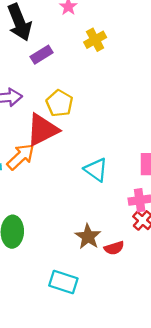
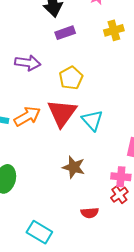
red triangle: (42, 130) -> (62, 113), moved, turned -40
cyan triangle: (96, 170) -> (92, 120), moved
brown star: (88, 237) -> (74, 167), moved, turned -30

